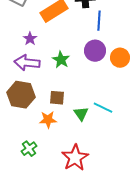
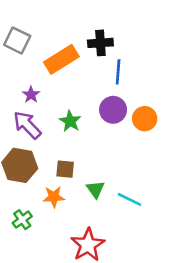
purple arrow: (27, 63) -> (27, 125), turned 40
cyan line: (103, 108) -> (129, 199), moved
green cross: (29, 149) -> (22, 220), moved

